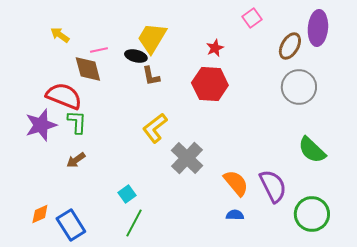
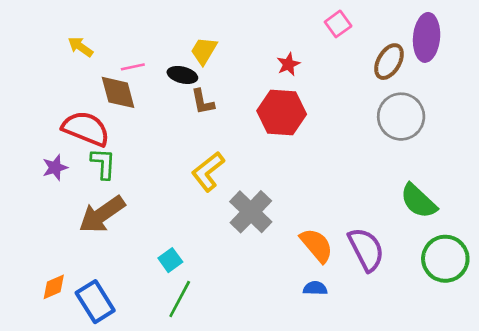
yellow trapezoid: (152, 38) -> (204, 51), size x0.7
purple star: (41, 125) -> (55, 168), size x0.6
brown arrow: (76, 160) -> (102, 214), size x1.8
green circle: (312, 214) -> (445, 259), moved

